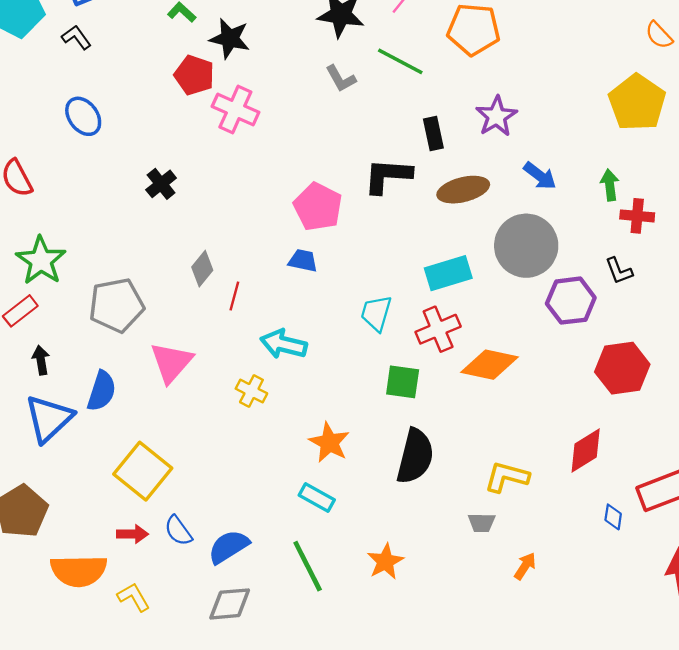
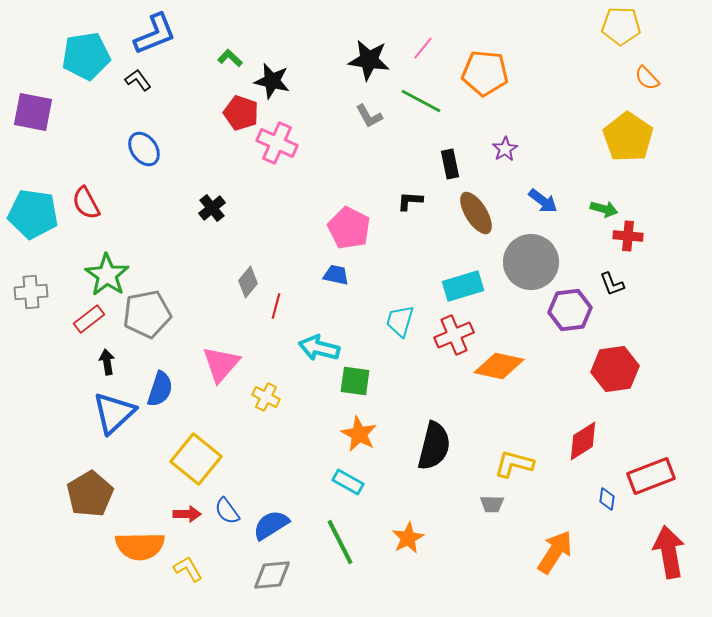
purple star: (496, 116) -> (505, 149), size x0.7
black L-shape: (388, 176) -> (410, 201), size x0.6
green arrow: (610, 185) -> (604, 209), turned 112
brown ellipse: (463, 190) -> (476, 213), turned 72
gray pentagon: (116, 305) -> (147, 314), moved
green square: (403, 382) -> (355, 381), moved
yellow cross: (251, 391) -> (266, 397), moved
orange arrow: (525, 566) -> (555, 552), moved, size x1.8

